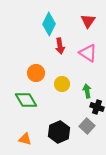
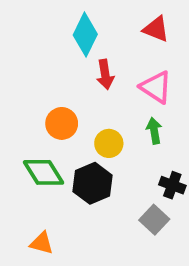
red triangle: (88, 21) -> (156, 29), turned -42
green arrow: (87, 91) -> (154, 131), moved
black hexagon: (59, 132) -> (93, 183), moved

